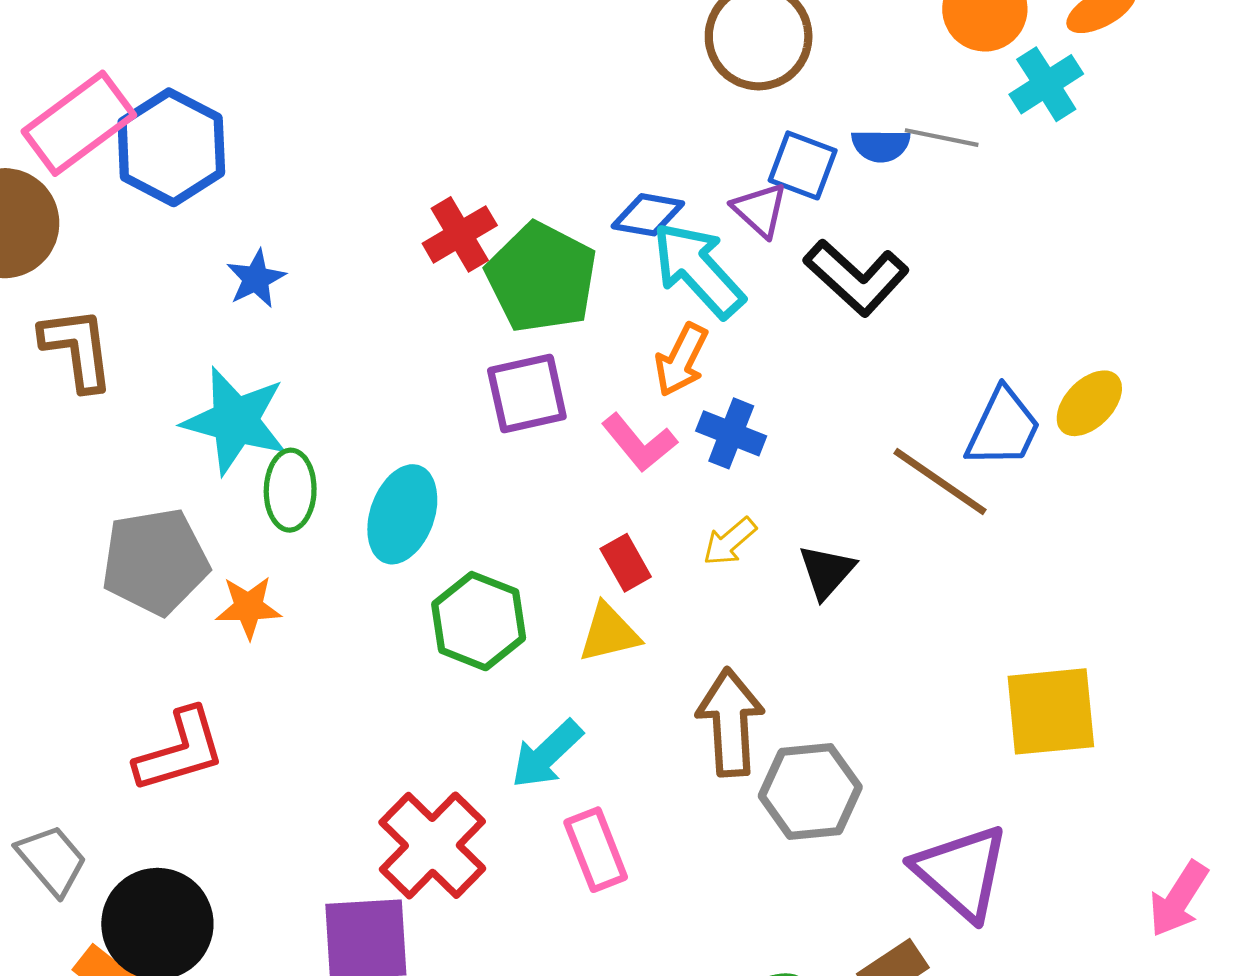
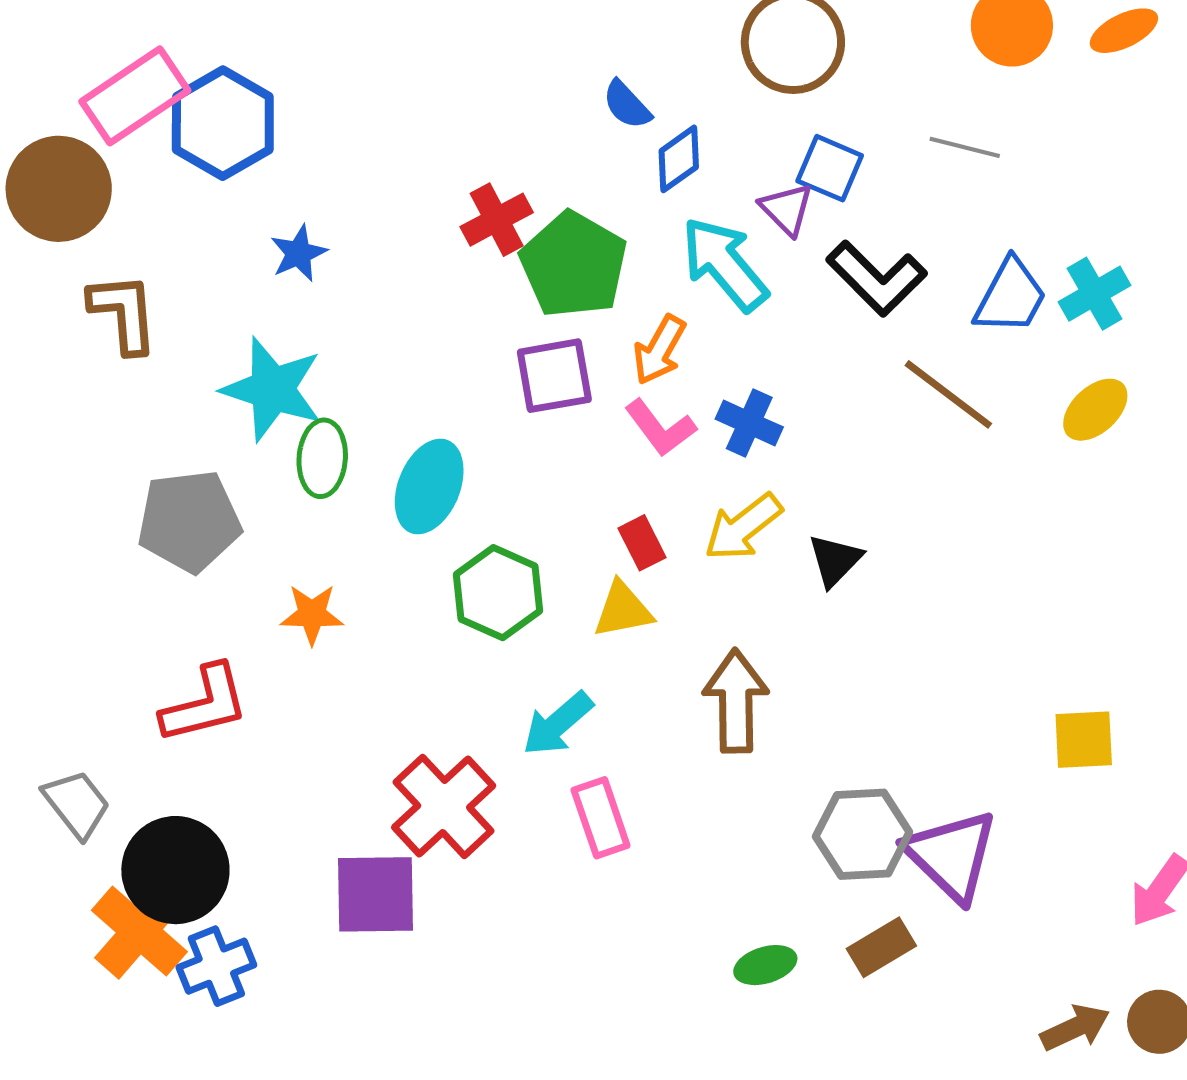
cyan cross: (1046, 84) -> (1094, 294), moved
blue semicircle: (881, 145) -> (627, 105), moved, turned 44
blue diamond: (648, 215) -> (679, 159), moved, turned -48
orange arrow: (681, 360) -> (659, 350), moved
blue trapezoid: (1003, 428) -> (1010, 296), moved
brown line: (940, 481) -> (948, 394), moved
yellow arrow: (730, 542) -> (743, 527), size x1.5
orange star: (248, 607) -> (312, 614), moved
yellow square: (1051, 711) -> (1084, 740), moved, size x0.7
gray hexagon: (810, 792) -> (863, 834), moved

